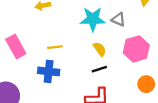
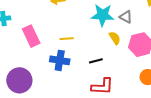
yellow semicircle: (100, 49) -> (115, 38), moved
black line: (99, 69) -> (96, 61), moved

